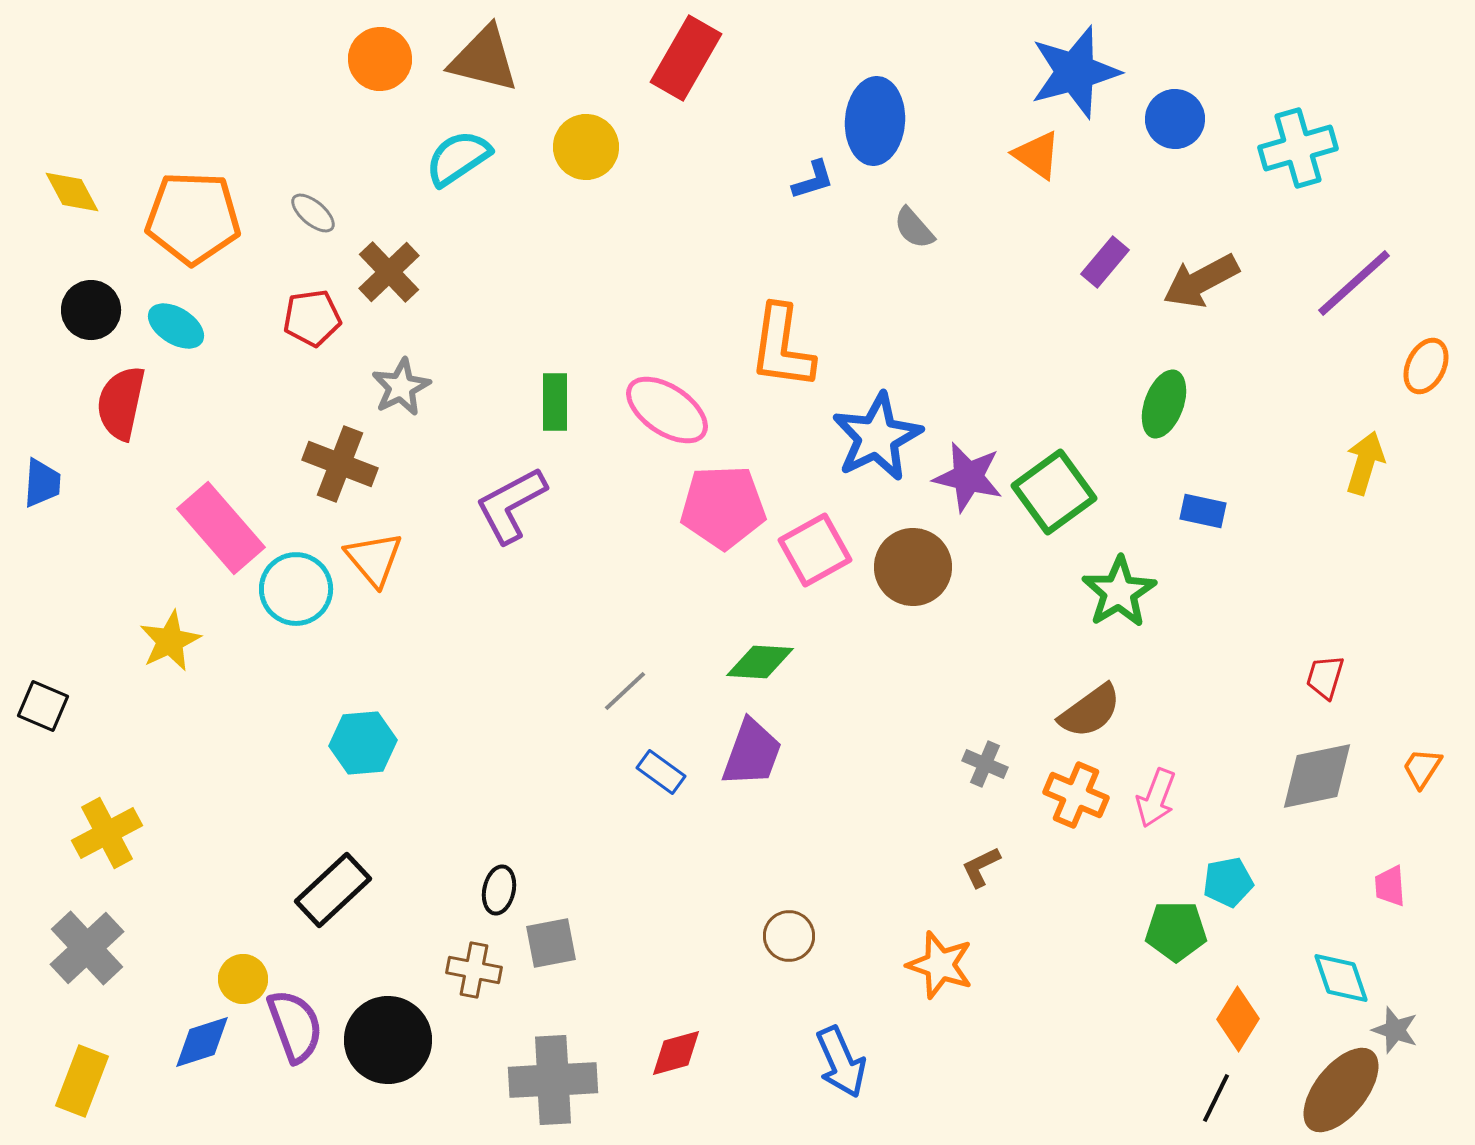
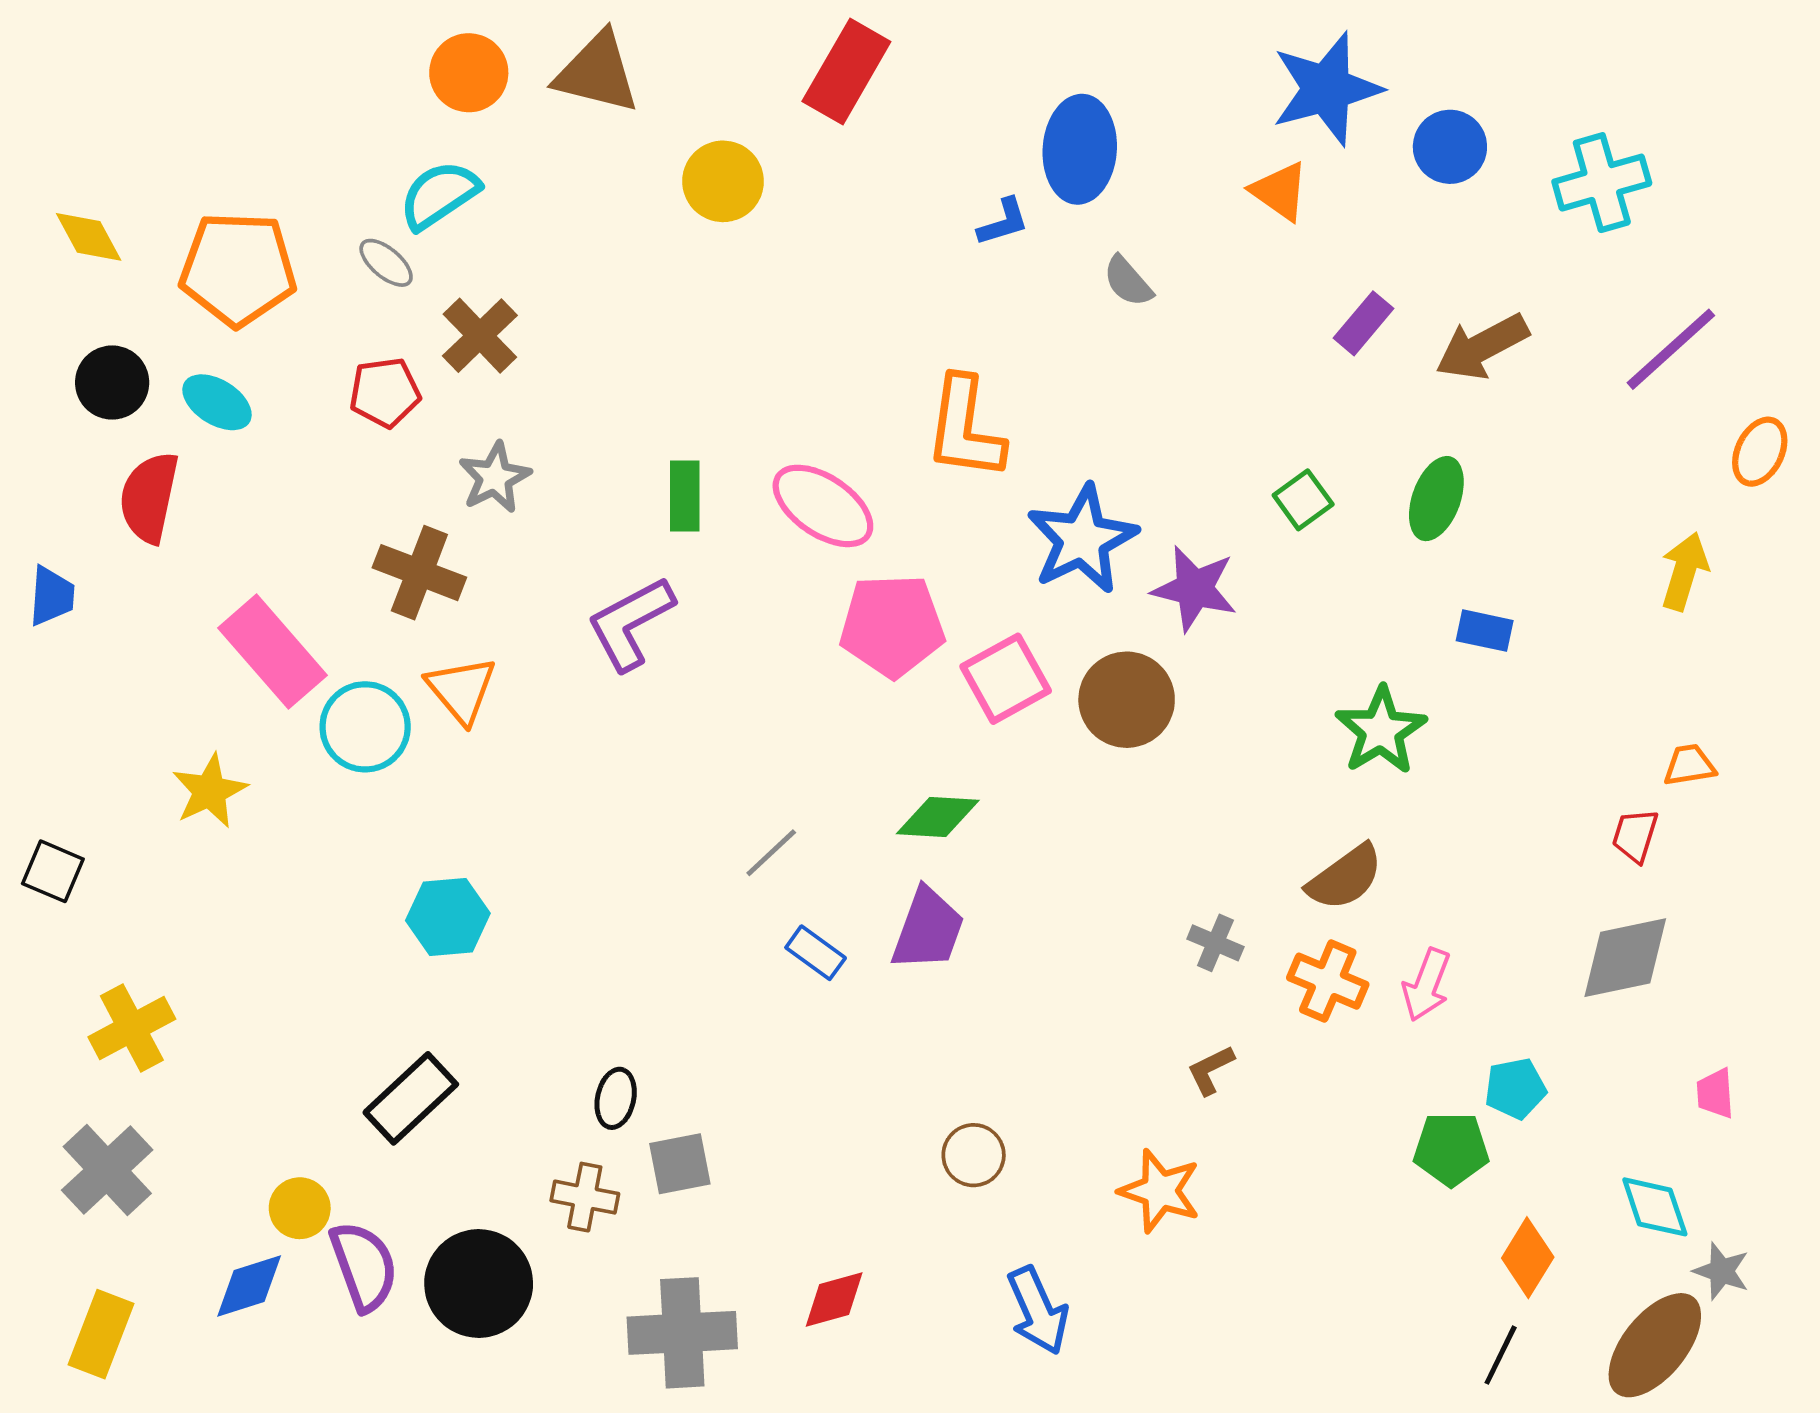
cyan semicircle: (458, 158) -> (439, 195), moved
green square: (1054, 492) -> (1303, 500), moved, size x0.6
orange trapezoid: (1422, 768) -> (1689, 765), moved, turned 48

